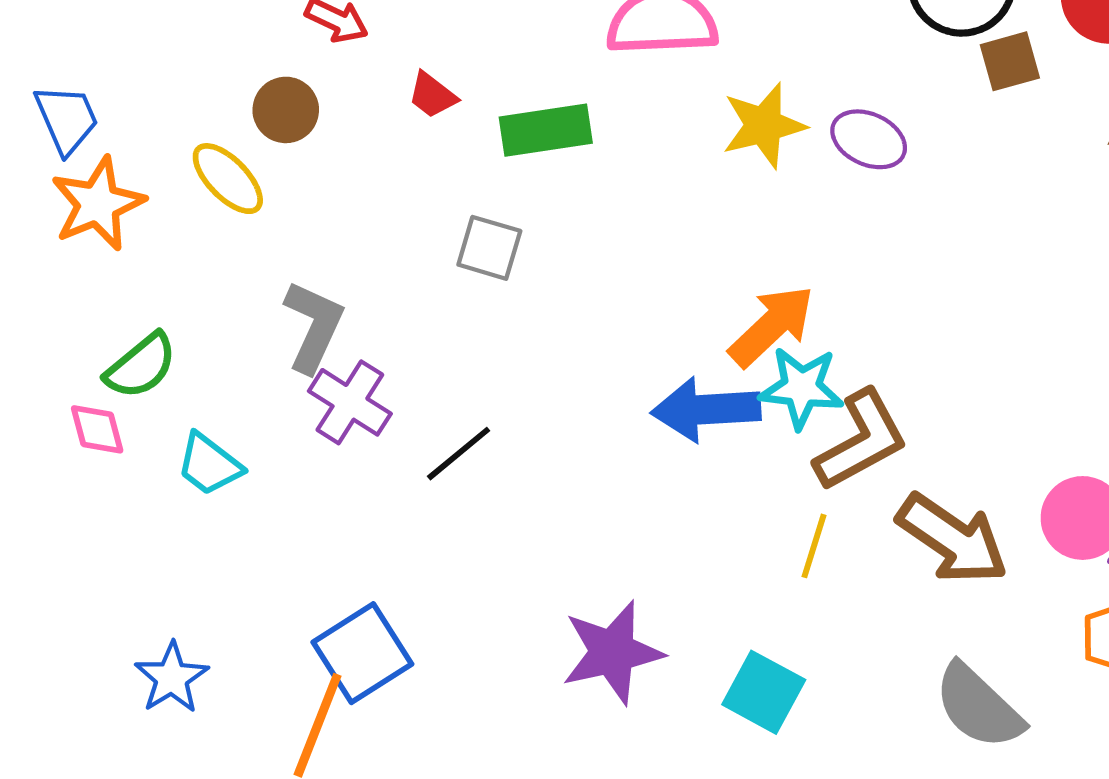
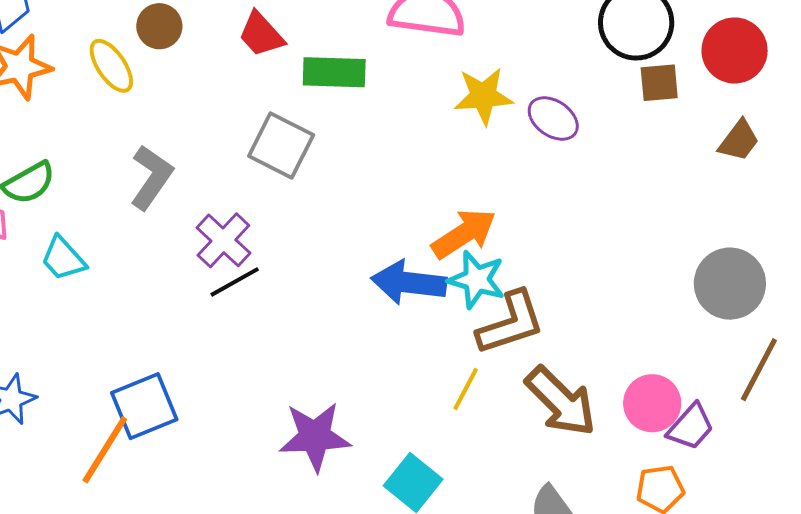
red trapezoid: (432, 95) -> (261, 34), size x1.4
gray square: (489, 248) -> (281, 145), size x1.4
purple cross: (350, 402) -> (223, 240), moved

